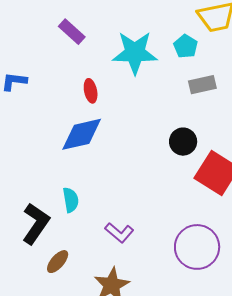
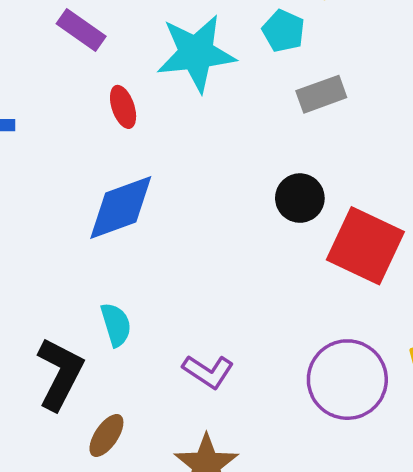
red ellipse: (91, 91) -> (123, 107), moved

